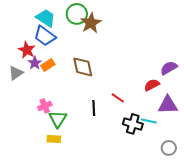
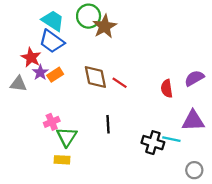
gray triangle: (16, 73) -> (18, 84), turned 42
red semicircle: (152, 85) -> (167, 89), moved, turned -70
red line: (118, 98) -> (120, 83), moved

